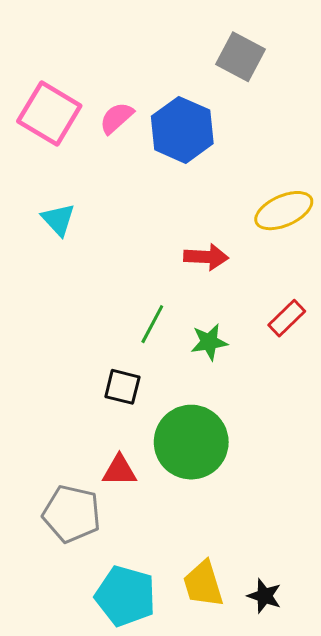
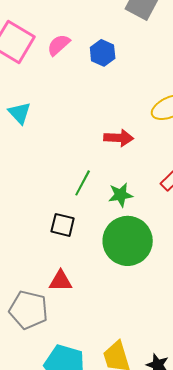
blue hexagon: (182, 130) -> (103, 53), size x0.6
green circle: (191, 442) -> (128, 241), moved

